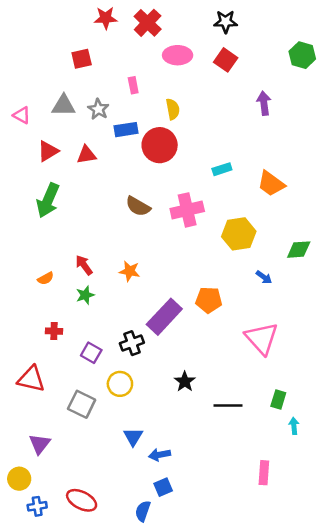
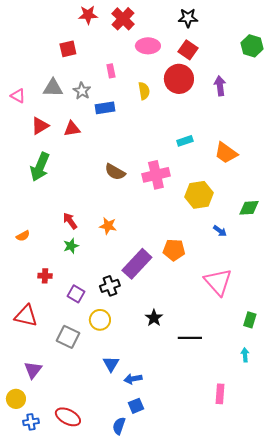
red circle: (160, 145) -> (179, 79), moved
orange semicircle: (46, 278) -> (23, 236), moved
green rectangle: (278, 399) -> (250, 320), moved

